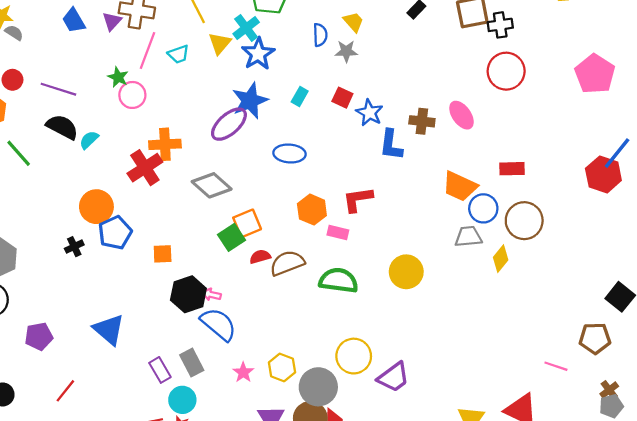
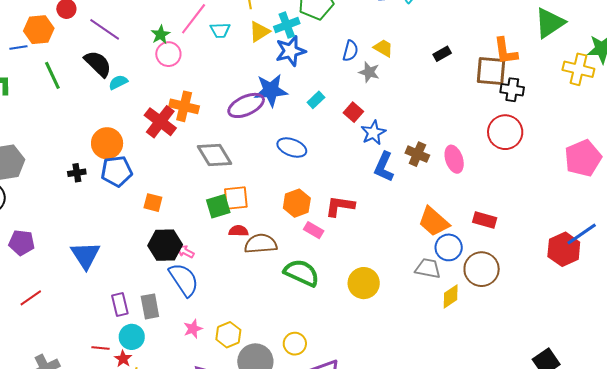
yellow trapezoid: (353, 22) -> (383, 48), turned -35
red cross: (145, 168) -> (160, 122), turned -36
yellow circle: (354, 356) -> (295, 344), size x0.7

